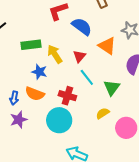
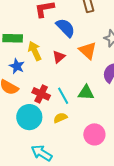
cyan line: (87, 77) -> (63, 96), moved
green triangle: (112, 88) -> (86, 93), turned 48
yellow semicircle: (103, 113) -> (60, 118), moved

